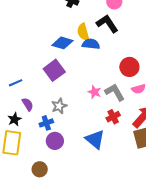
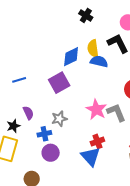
blue diamond: (62, 43) -> (71, 57), turned -50
blue line: (16, 83) -> (19, 80), moved
pink star: (95, 92) -> (96, 109), size x1.5
red cross: (113, 117) -> (97, 141), moved

